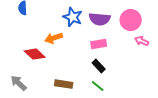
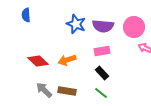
orange arrow: (54, 38) -> (67, 60), moved
gray arrow: (19, 83) -> (44, 90), moved

